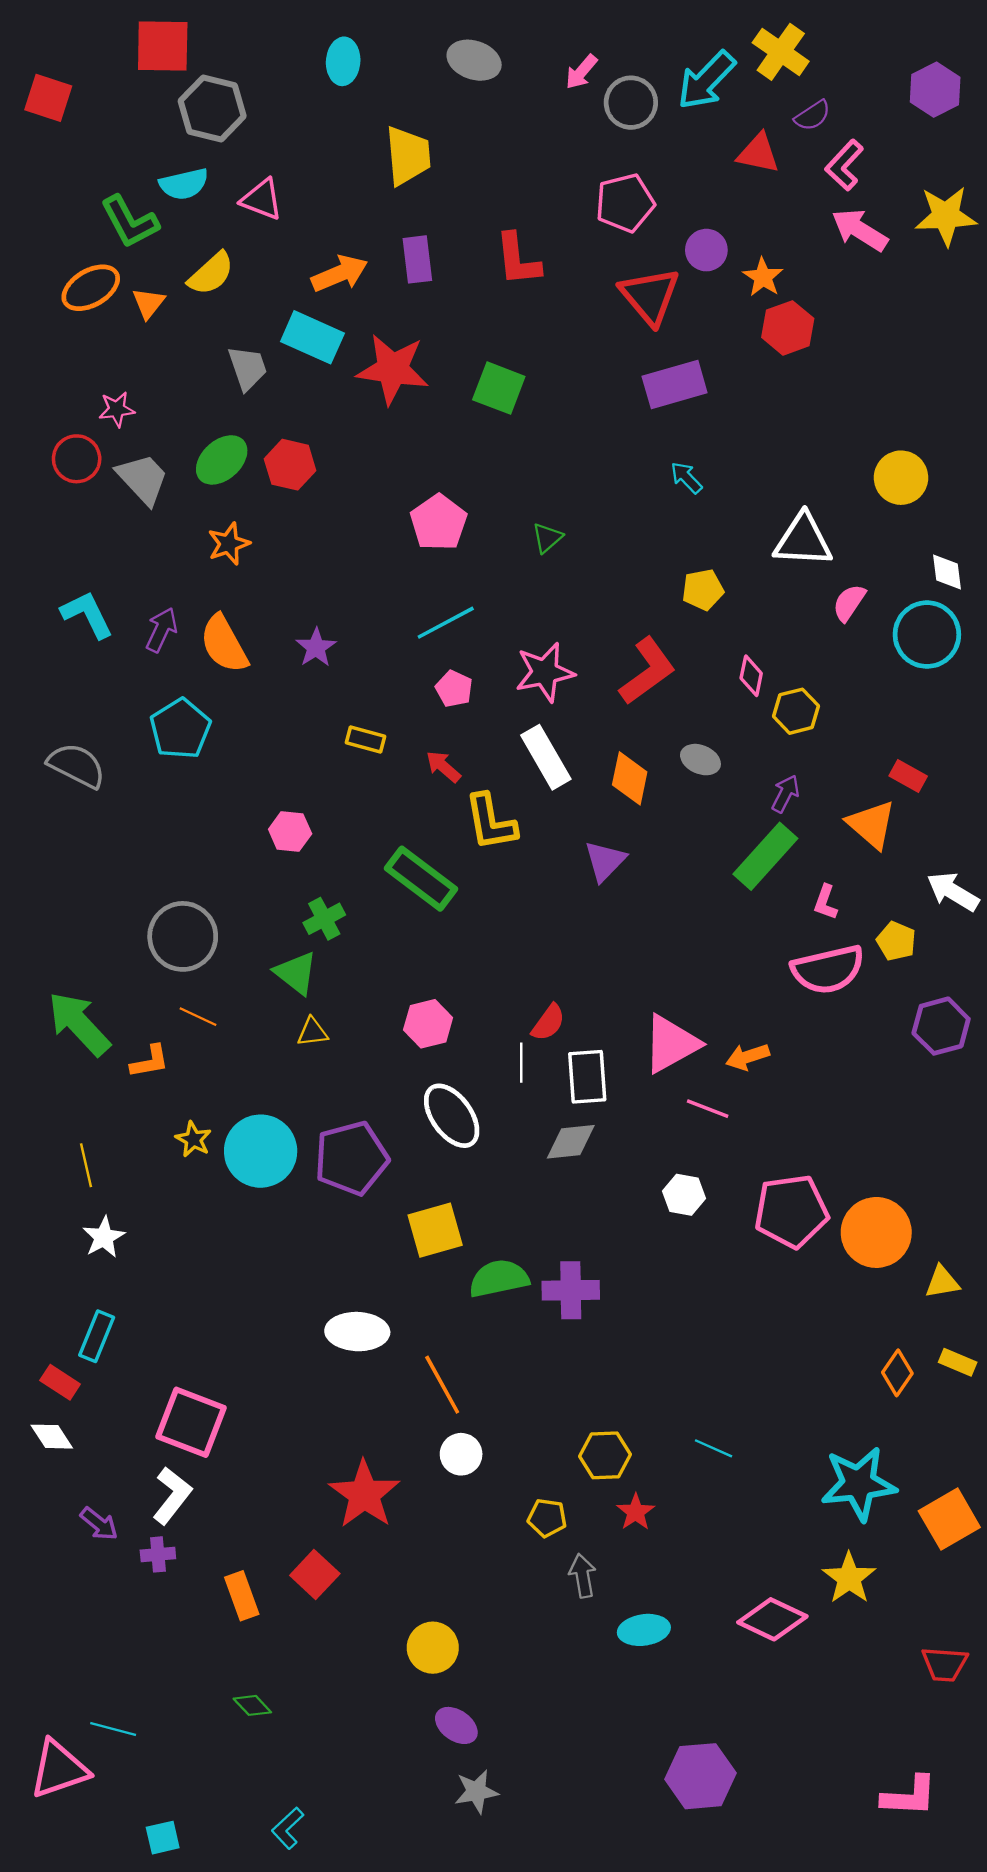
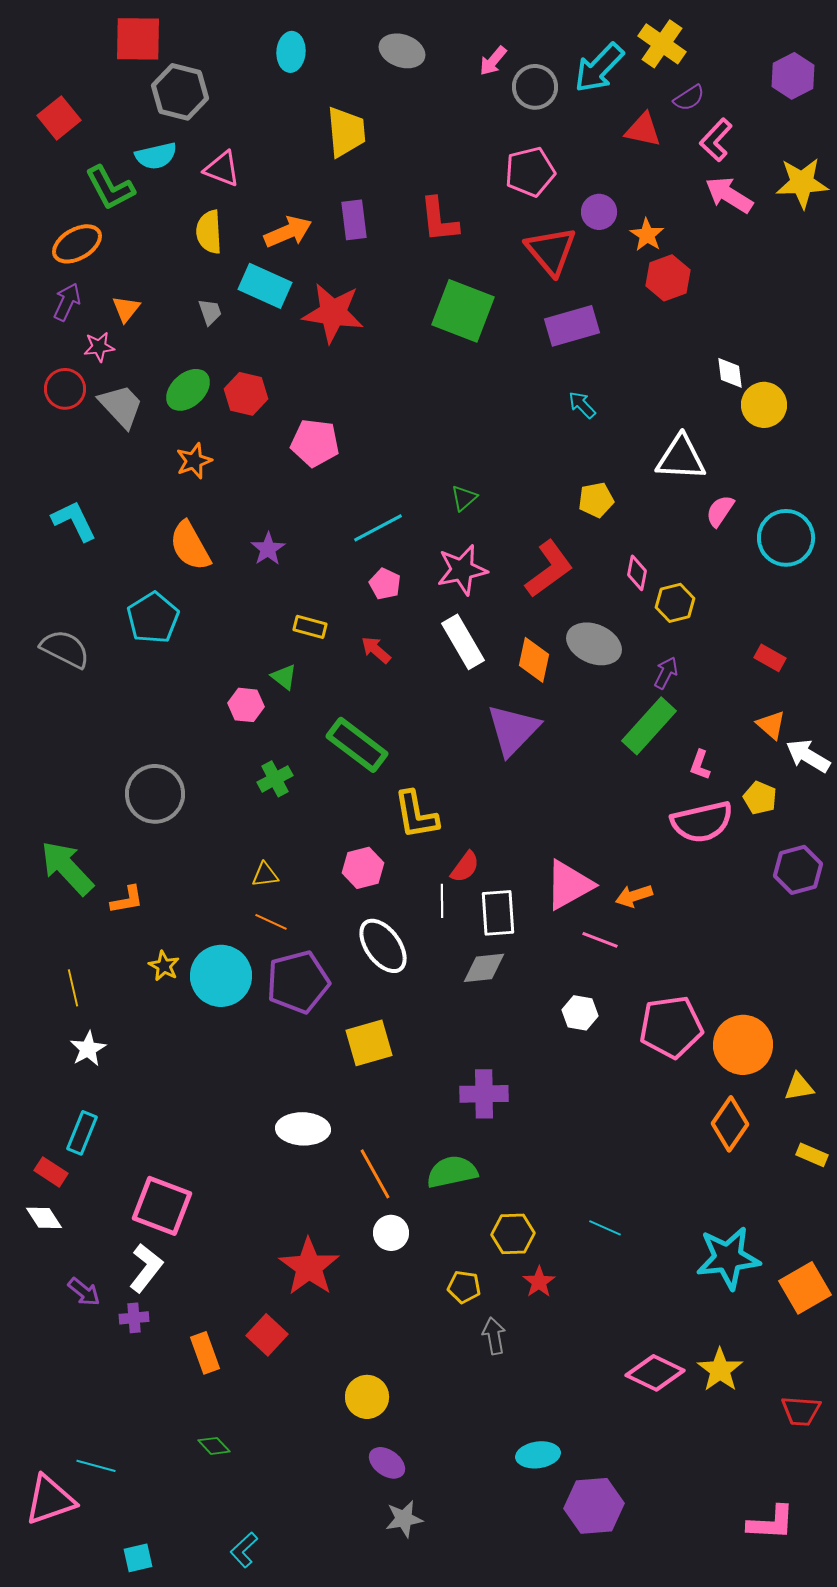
red square: (48, 98) -> (59, 118), moved, turned 33
yellow semicircle: (211, 274) -> (209, 232), moved, turned 129
orange triangle: (149, 303) -> (126, 309), moved
gray trapezoid: (248, 368) -> (210, 312), size x0.7
green square: (499, 388) -> (463, 311), moved, size x1.4
pink pentagon: (439, 522) -> (315, 443), moved, turned -30
green triangle: (547, 538) -> (464, 498), moved
white diamond: (947, 572) -> (730, 373), moved
purple arrow: (161, 630) -> (67, 302), moved
gray ellipse: (700, 760) -> (594, 644), size x1.6
yellow L-shape: (491, 822) -> (416, 815), moved
orange triangle: (871, 824) -> (771, 725), moved, size x0.7
purple triangle: (605, 861) -> (513, 730), size x1.5
green triangle: (296, 973) -> (284, 677), moved, size x0.7
orange line: (198, 1017) -> (271, 922), moved
green semicircle: (499, 1278) -> (452, 1172), moved
orange diamond: (897, 1373) -> (730, 1124), moved, size x1.4
yellow star: (849, 1578) -> (720, 1370), moved
cyan ellipse: (644, 1630) -> (538, 1455), moved

